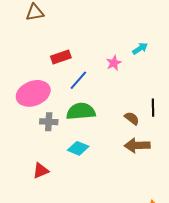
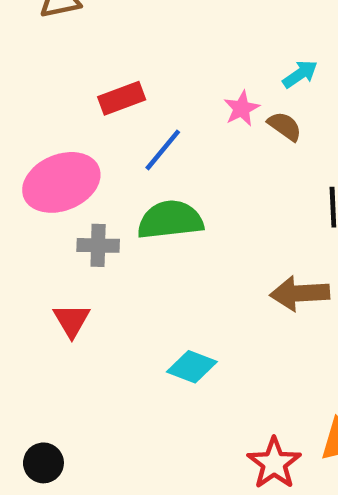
brown semicircle: (132, 118) -> (285, 126), moved
cyan diamond: (78, 148) -> (192, 367), moved
red triangle: (41, 171) -> (72, 320), moved, turned -36

